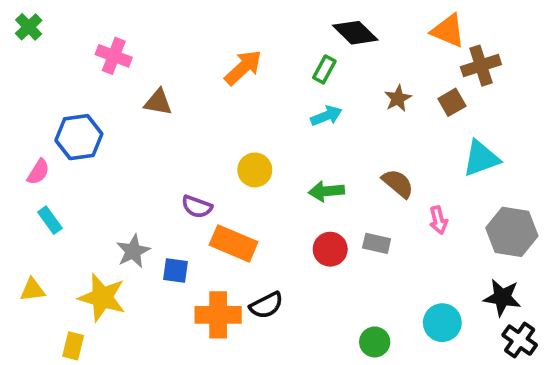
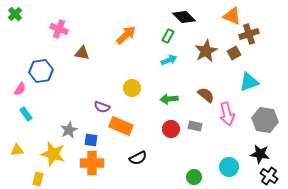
brown star: (398, 98) -> (206, 51), size x1.6
pink arrow: (438, 220) -> (227, 114), size x1.6
orange cross: (218, 315) -> (92, 163), moved

